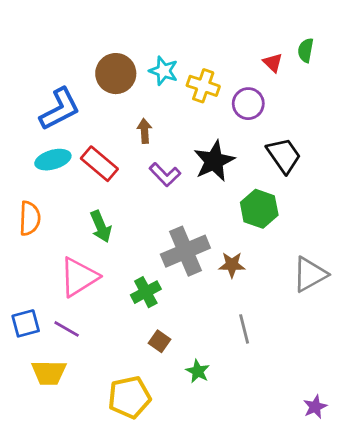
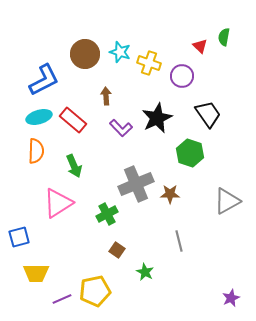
orange semicircle: (30, 218) -> (36, 151), moved
purple line: (67, 329) -> (62, 299), moved, turned -54

